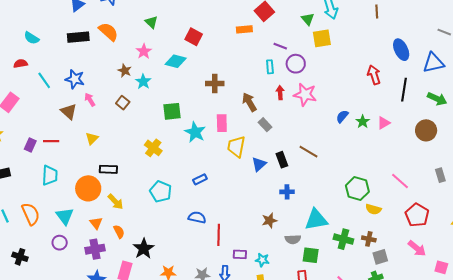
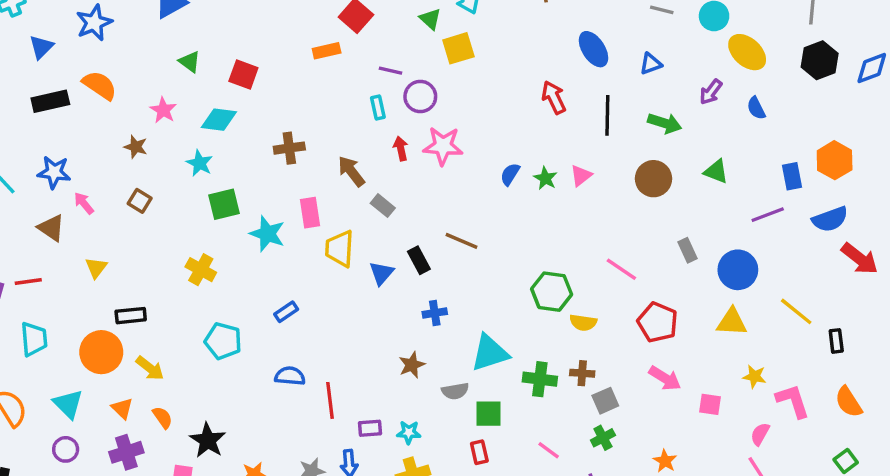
green triangle: (151, 22) -> (190, 62), moved
blue triangle: (434, 63) -> (651, 64), size x0.6
cyan star: (143, 82) -> (199, 163), moved

